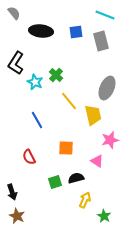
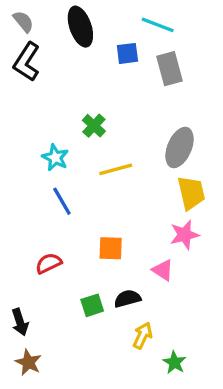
cyan line: (105, 15) -> (158, 25), moved
black ellipse: (41, 31) -> (80, 27), moved, turned 65
black L-shape: (16, 63) -> (27, 62), moved
cyan star: (35, 82) -> (55, 158), moved
yellow line: (69, 101) -> (116, 169), turned -66
yellow trapezoid: (93, 115) -> (191, 193), moved
red semicircle: (29, 157) -> (49, 263), turned 91

